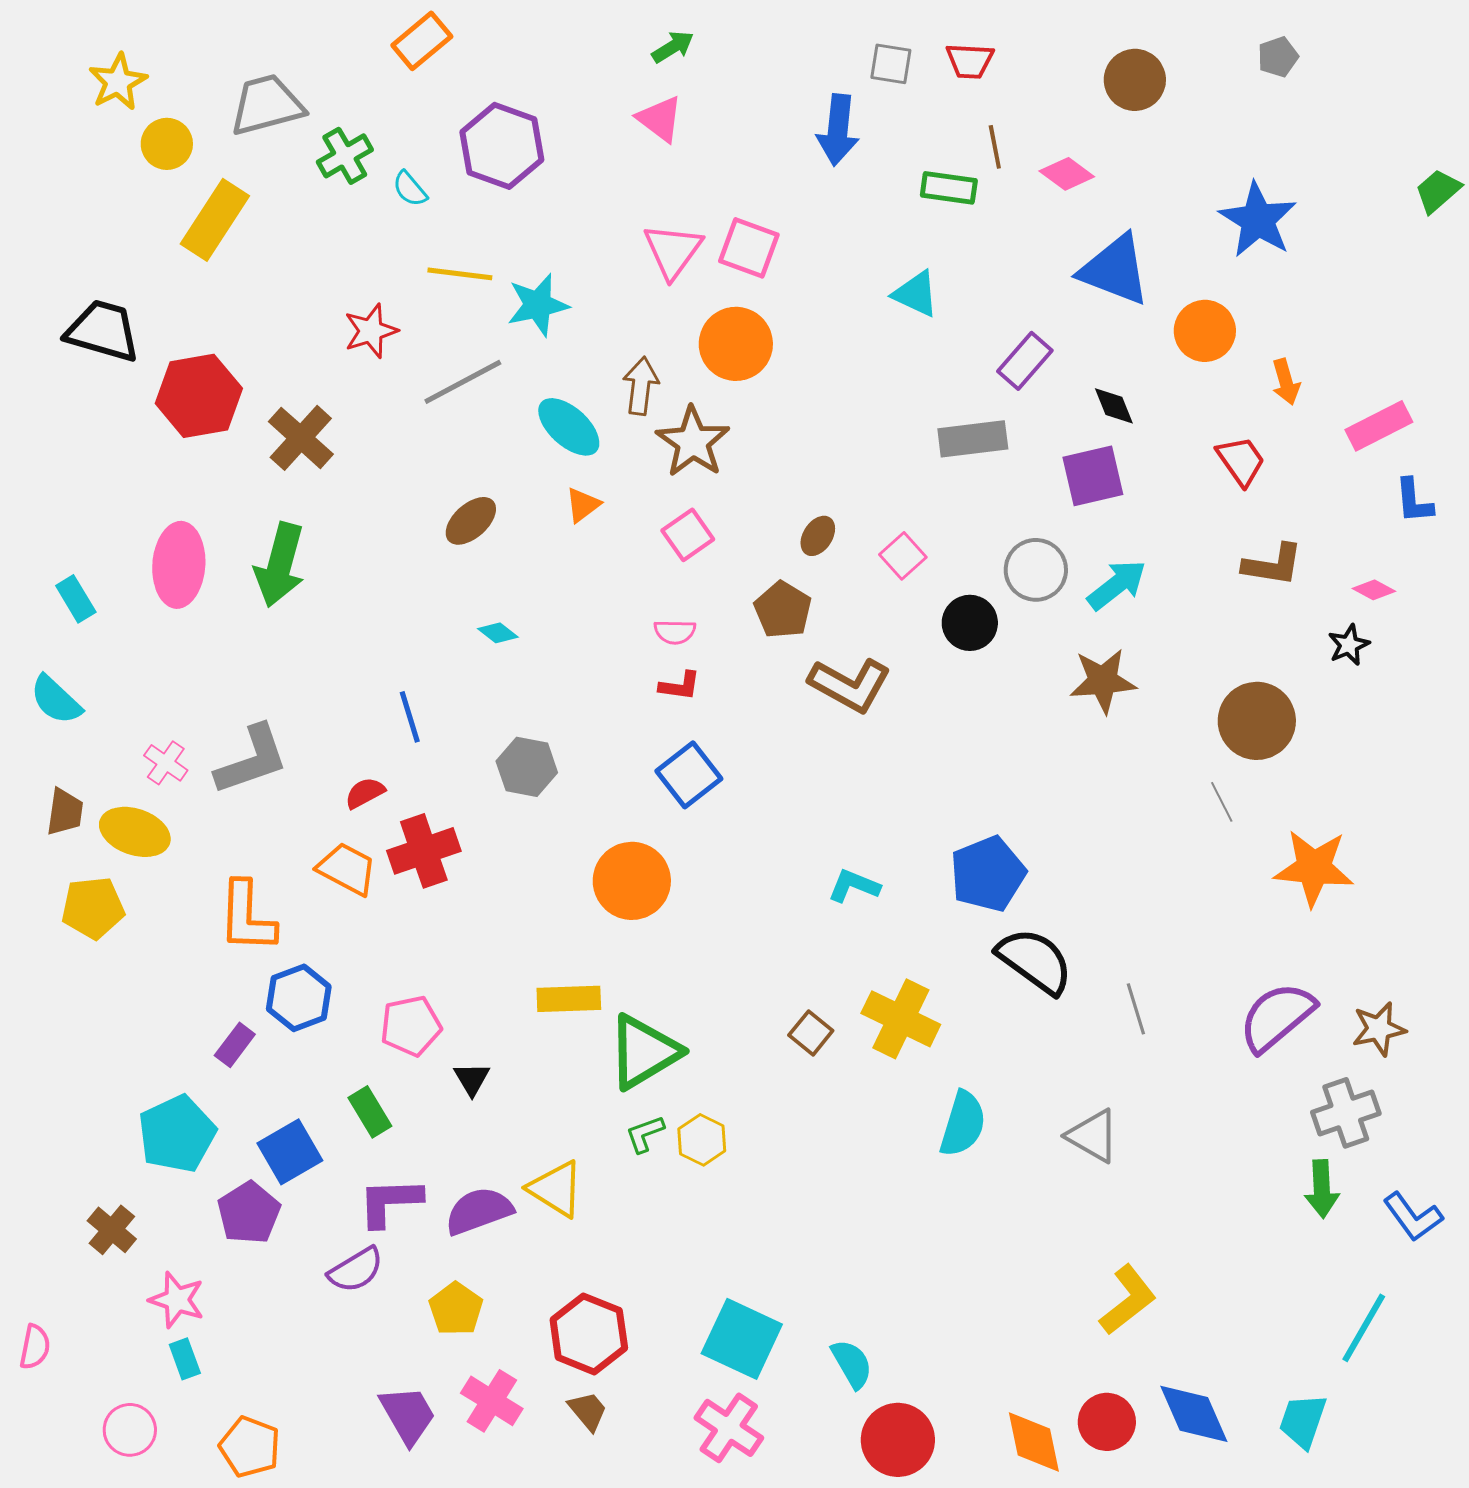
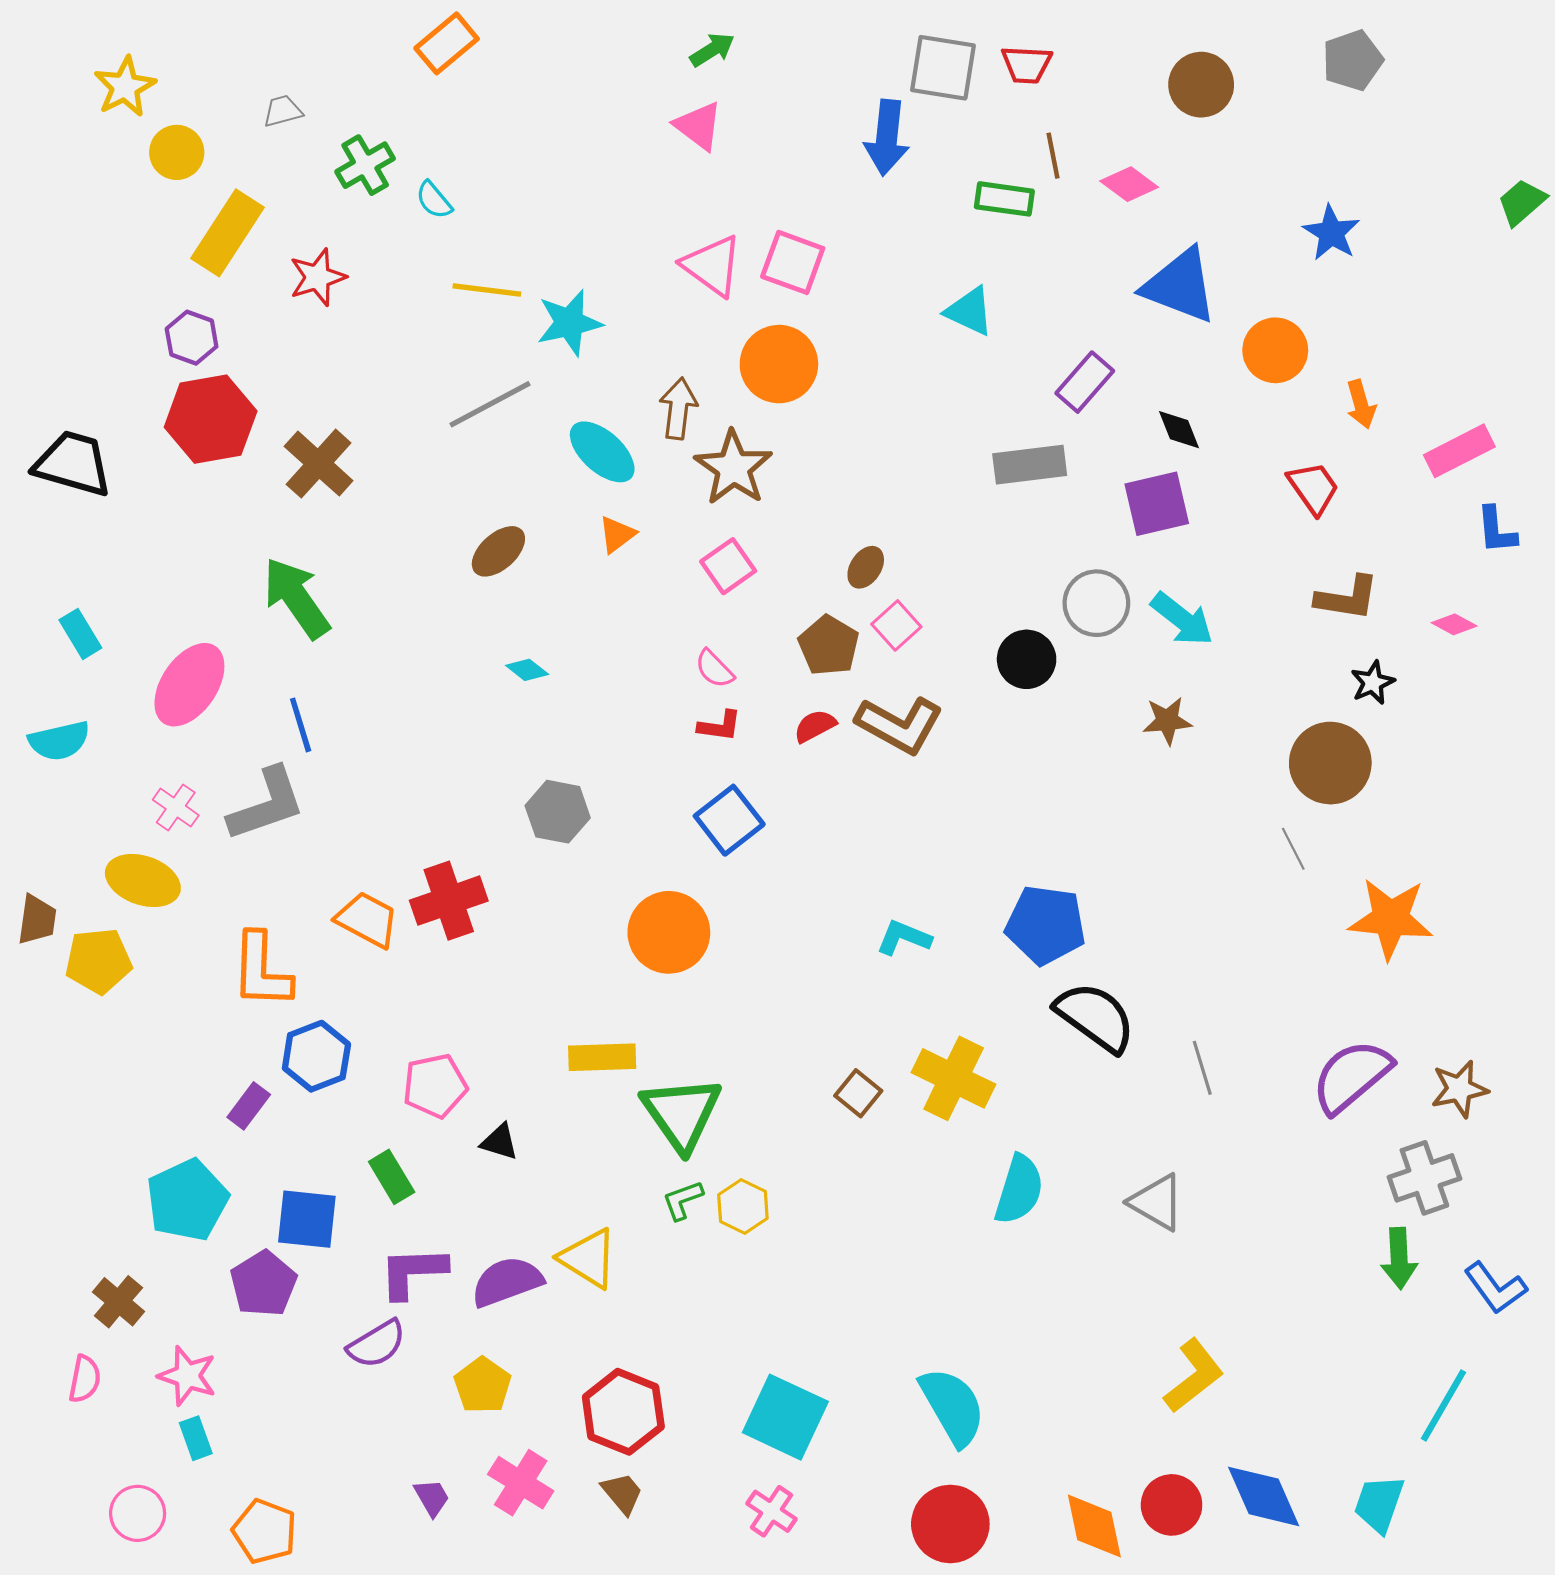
gray pentagon: (1278, 57) -> (1353, 60), size x1.4
gray square: (891, 64) -> (943, 68), size x1.5
gray trapezoid: (267, 105) -> (283, 111), size x0.5
purple hexagon: (502, 146) -> (192, 338), moved, size x0.6
blue star: (1258, 220) -> (1331, 233), size x0.7
pink triangle: (673, 251) -> (712, 266), turned -30
black trapezoid: (103, 331) -> (73, 464), moved
red star: (371, 331) -> (317, 277), moved
pink square: (903, 556) -> (896, 625), moved
pink ellipse: (179, 565) -> (189, 685), moved, turned 30
green arrow: (280, 565) -> (296, 598), turned 130
cyan arrow: (1117, 585) -> (1182, 619), turned 76
pink semicircle: (675, 632) -> (714, 669), turned 45
black star: (1349, 645) -> (1373, 683), moved
brown star: (1103, 681) -> (1167, 721), size x0.7
cyan semicircle: (56, 700) -> (59, 741), turned -56
blue line: (410, 717) -> (301, 725), moved
red semicircle: (365, 793) -> (815, 726), moved
brown trapezoid: (65, 812) -> (37, 920), moved
blue pentagon: (988, 874) -> (1046, 925), turned 30
green triangle: (644, 1052) -> (682, 1113), turned -34
black triangle: (472, 1079) -> (500, 1142), turned -42
blue square: (290, 1152) -> (307, 1219), turned 36
pink semicircle: (35, 1347) -> (85, 1379), moved
cyan semicircle: (852, 1364) -> (952, 1406), moved, size x1.5
purple trapezoid: (408, 1415) -> (432, 1497), size x0.6
pink cross: (729, 1428) -> (771, 1511), size x0.7

